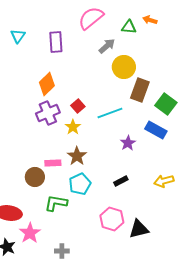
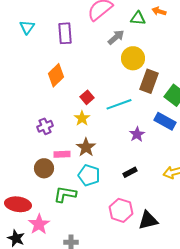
purple cross: (48, 113) -> (45, 126), moved, size x0.7
cyan pentagon: (80, 184) -> (89, 175), turned -30

